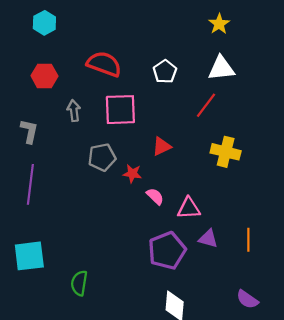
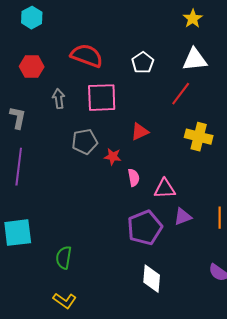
pink semicircle: (155, 196) -> (134, 178), turned 36
purple triangle: (208, 239) -> (183, 217), turned -36

